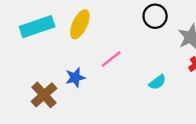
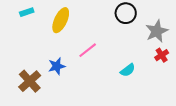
cyan rectangle: (37, 27) -> (27, 12), moved, size x0.5

